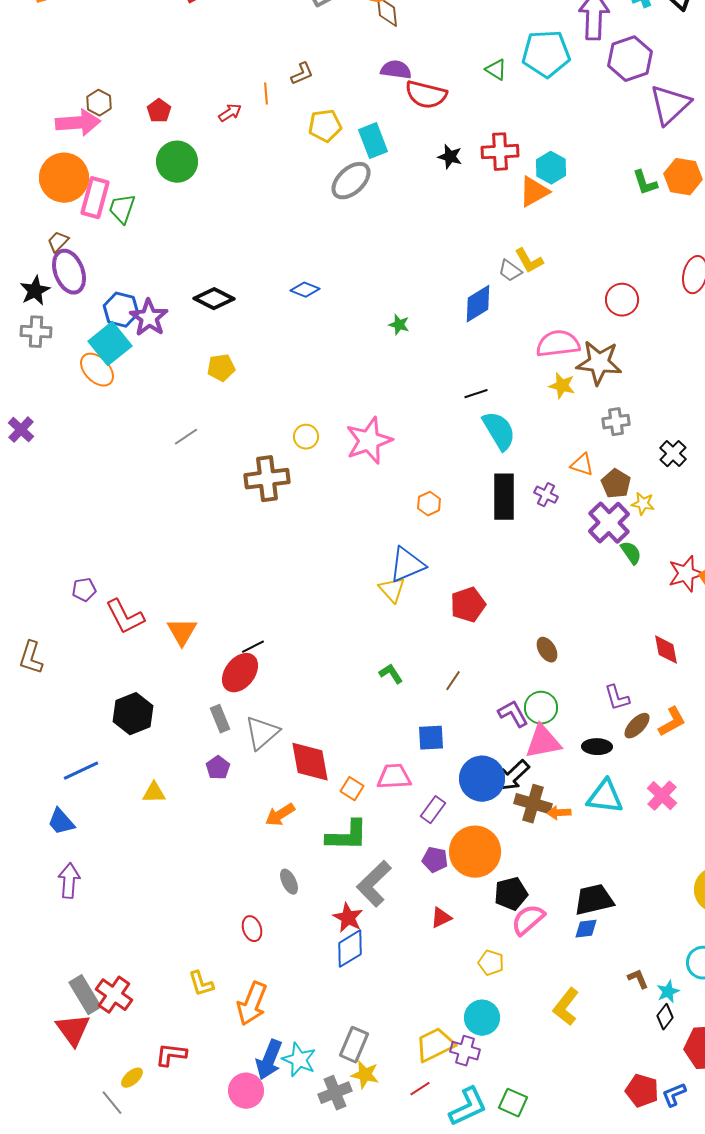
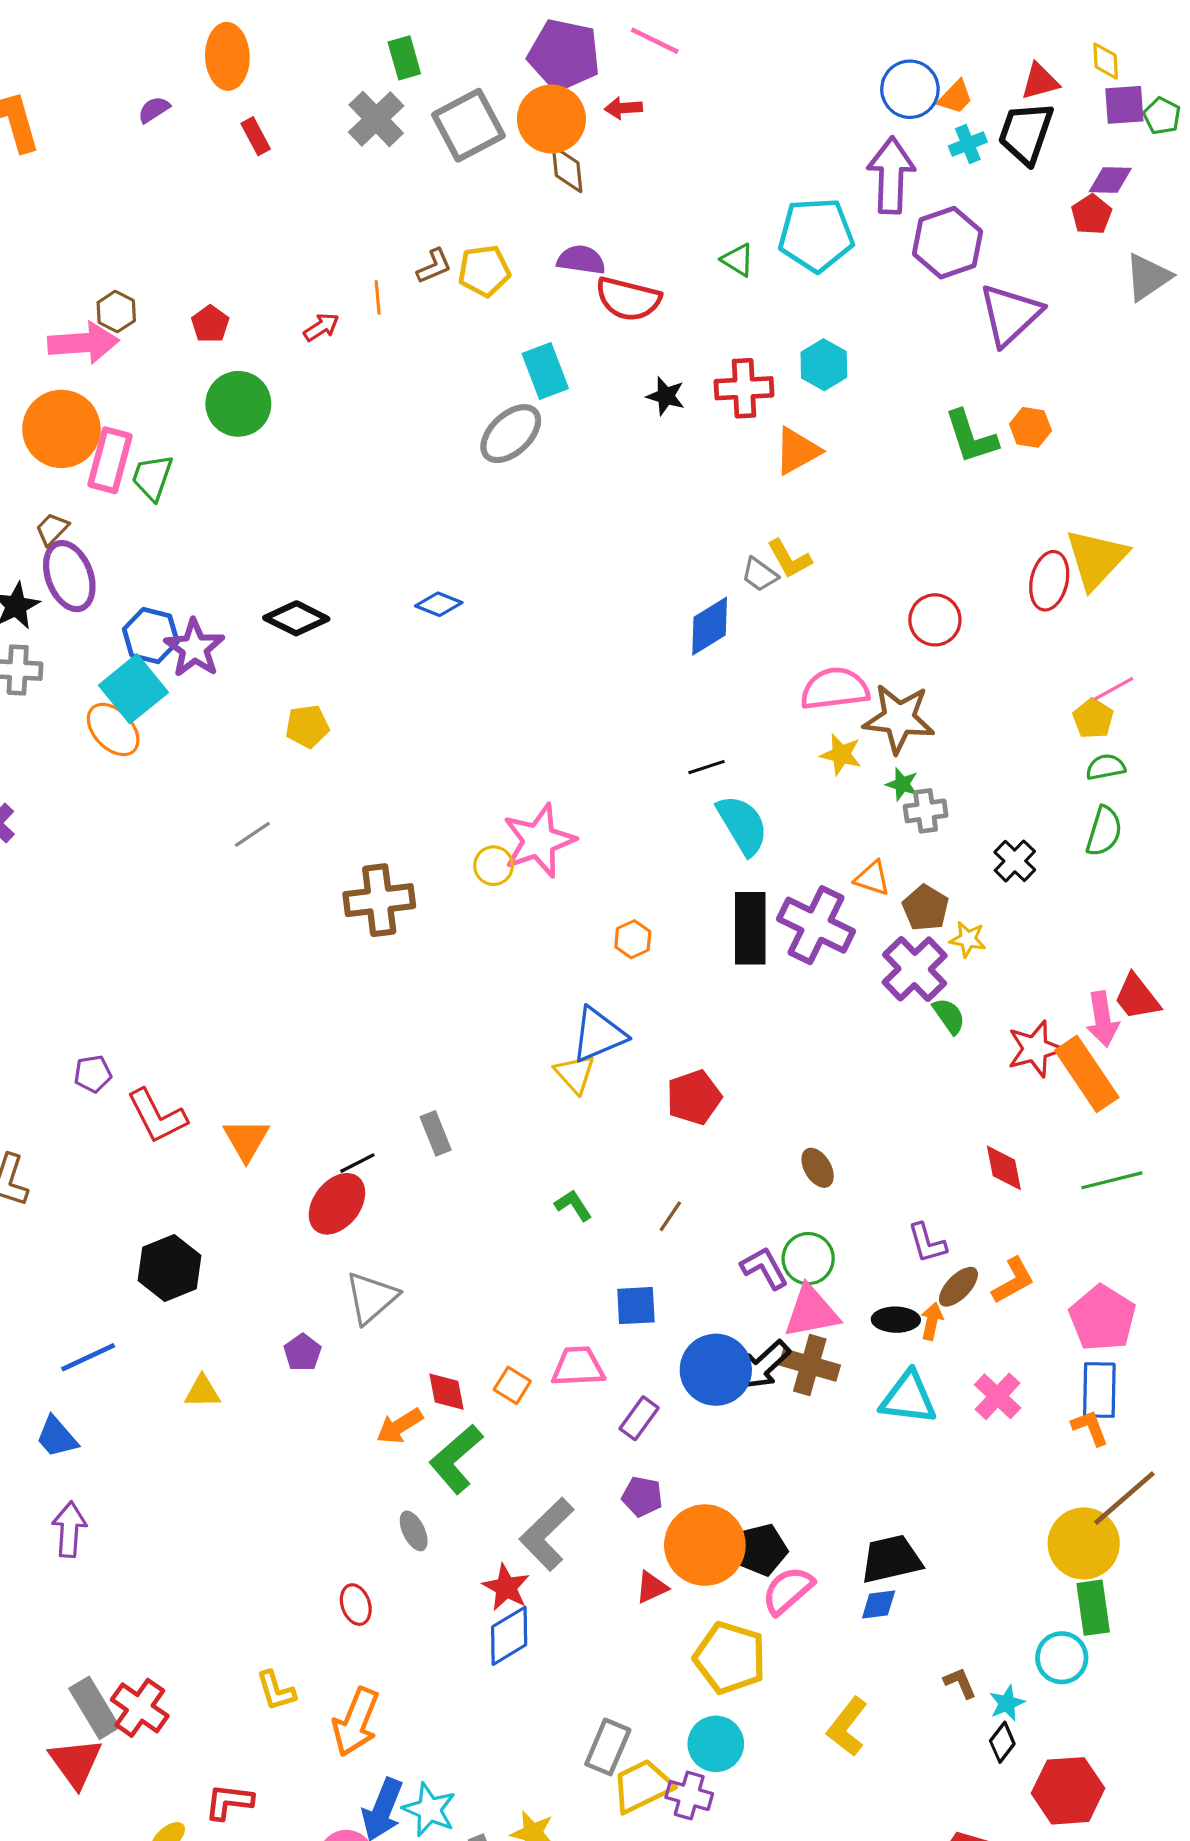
yellow pentagon: (325, 126) -> (484, 271), moved
cyan hexagon: (551, 168) -> (824, 365), moved
orange hexagon: (683, 177) -> (1030, 427), size x0.7
green L-shape: (645, 183) -> (971, 437), size x1.4
green star: (399, 325) -> (902, 784), moved
yellow circle: (306, 437) -> (494, 866), moved
purple cross: (546, 495) -> (816, 925), size x2.0
gray rectangle: (220, 719) -> (436, 1133), moved
red diamond: (310, 762) -> (447, 1392), moved, size x0.6
brown cross: (533, 804) -> (810, 1365), moved
orange arrow: (559, 813) -> (932, 1321), moved, turned 105
green L-shape: (347, 836) -> (456, 1459), moved, turned 138
orange circle: (475, 852) -> (705, 1545), moved
yellow pentagon: (491, 963) -> (730, 1658), size x1.8
gray rectangle: (354, 1045) -> (608, 1747), moved

